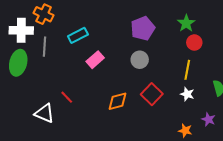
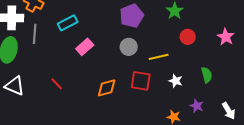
red circle: (194, 43) -> (188, 37), moved
yellow line: (187, 70) -> (159, 57), moved, turned 66
red square: (152, 94) -> (141, 81), turned -35
white triangle: (45, 113) -> (15, 86), moved

